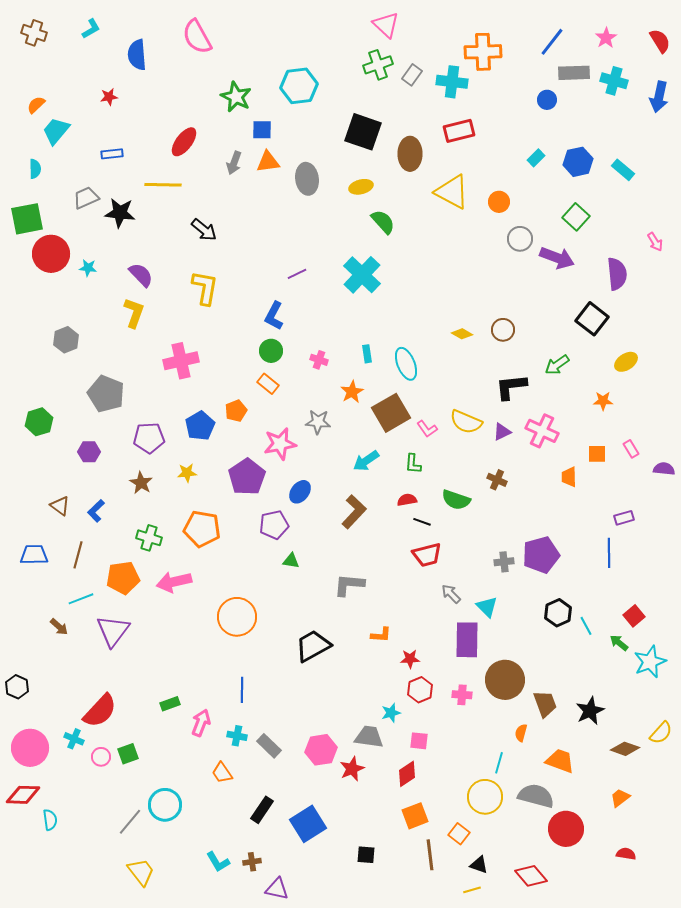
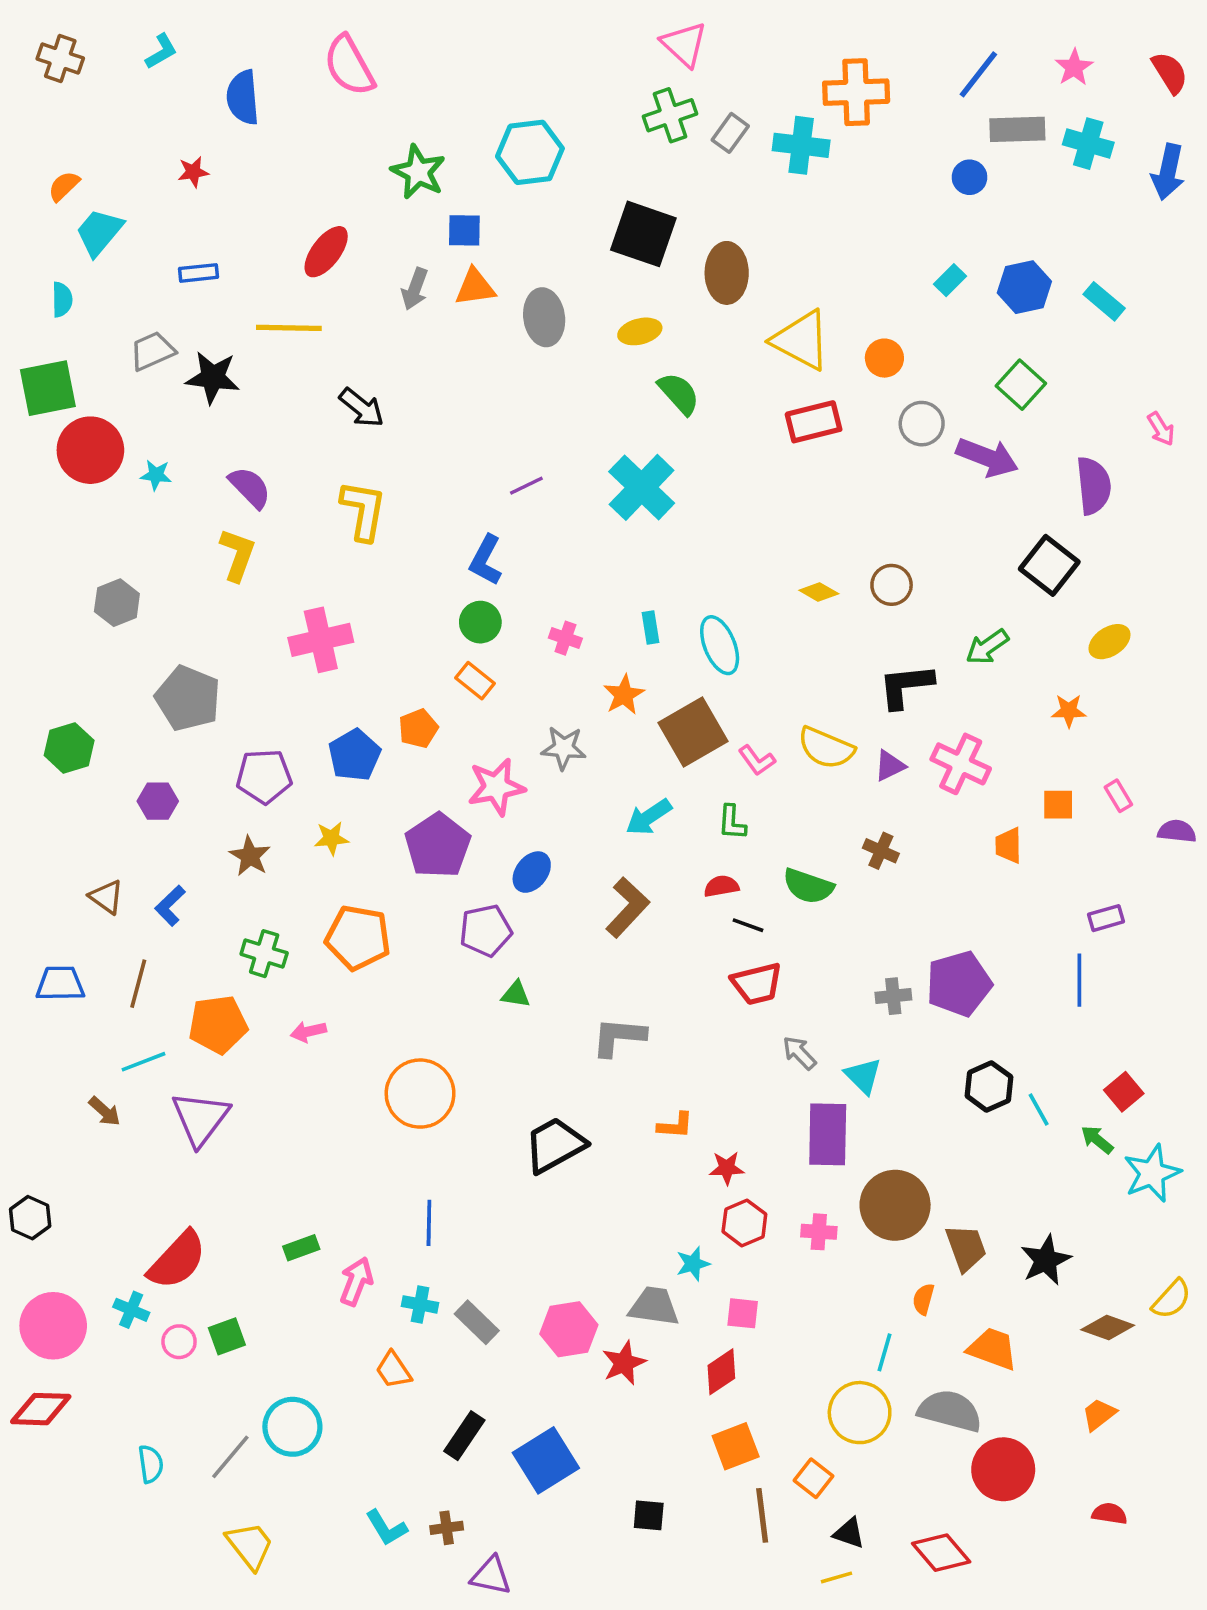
red rectangle: (459, 131) -> (814, 422), moved
pink arrow: (174, 582) -> (308, 1032), size x0.6
cyan semicircle: (50, 820) -> (151, 1464), moved

